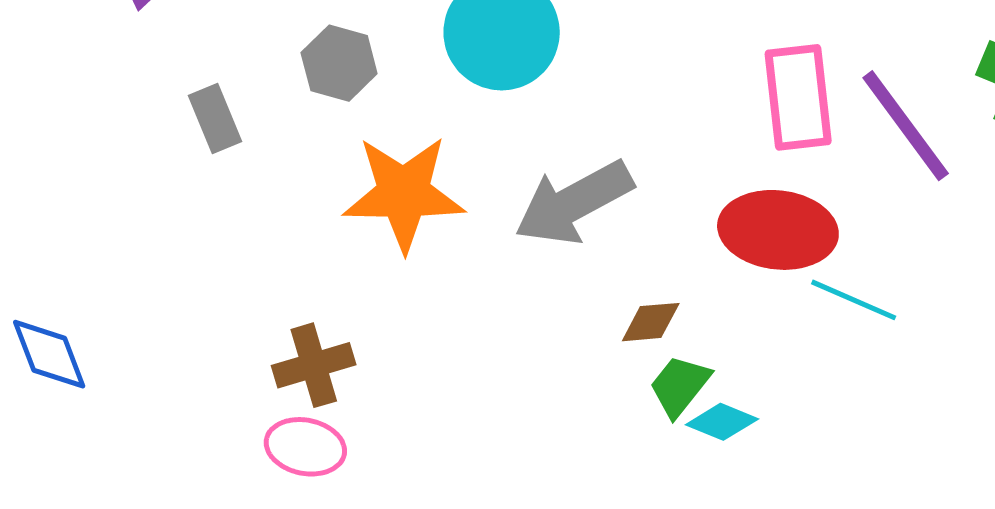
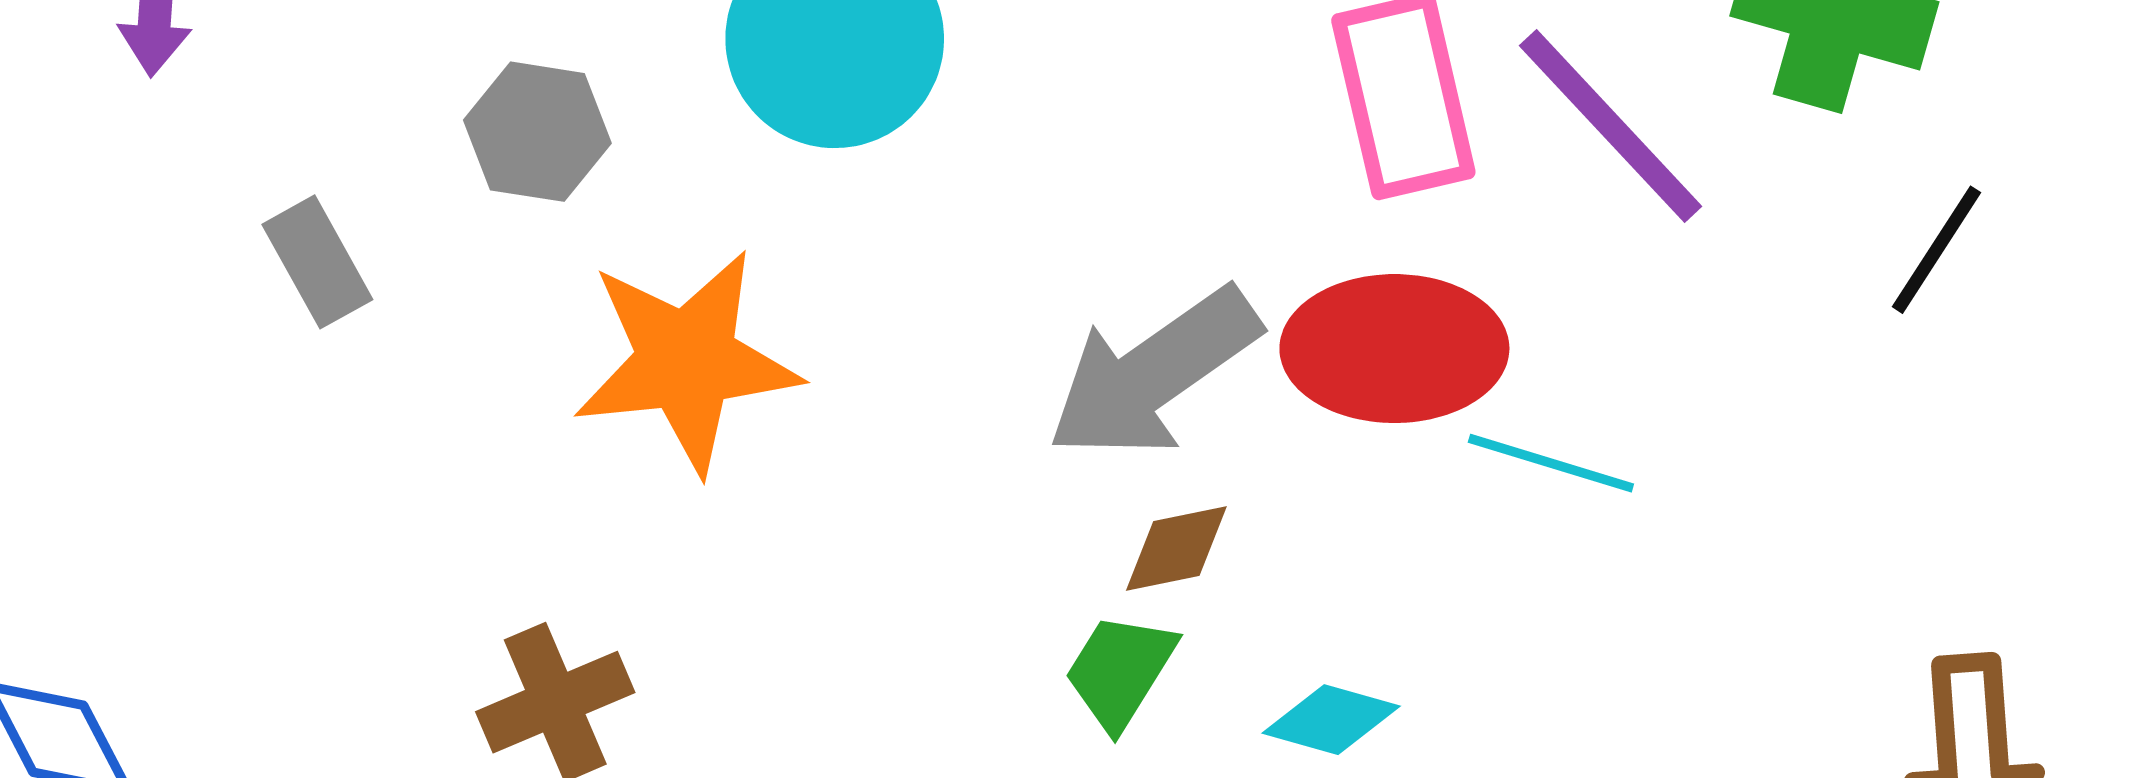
gray arrow: (574, 203) -> (1153, 373), moved
green trapezoid: (680, 386) -> (1120, 671), moved

